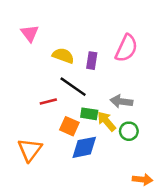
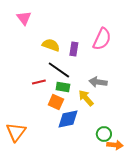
pink triangle: (30, 33) -> (24, 18), moved
green rectangle: (89, 114) -> (63, 87), moved
green circle: (129, 131) -> (104, 134), moved
orange triangle: (30, 150) -> (16, 132), moved

